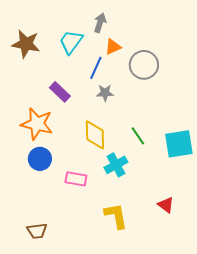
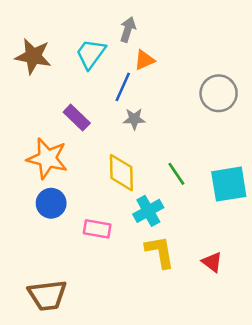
gray circle: (144, 65) -> (219, 93), moved
yellow L-shape: (116, 216) -> (160, 252), moved
brown trapezoid: (37, 231) -> (47, 295), size x1.5

